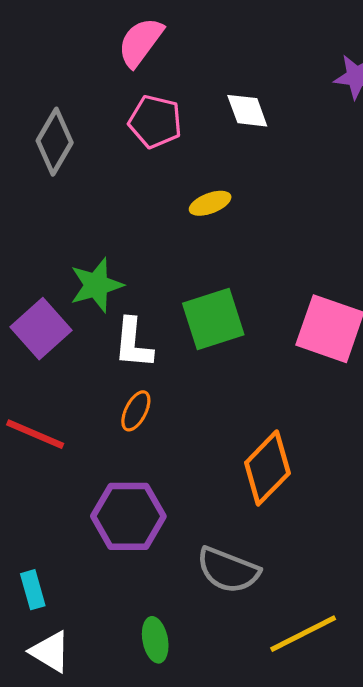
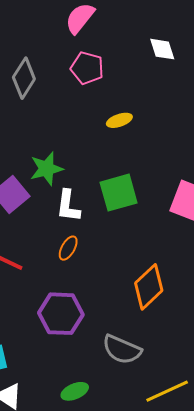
white diamond: (247, 111) -> (162, 49), moved
green ellipse: (155, 640) -> (75, 391), turned 76

